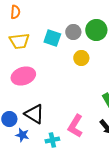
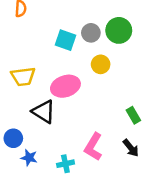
yellow trapezoid: (19, 41) -> (23, 76), moved
pink ellipse: (23, 76) -> (65, 86), moved
black triangle: (34, 114) -> (44, 112), moved

